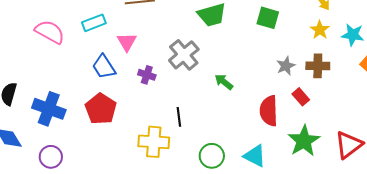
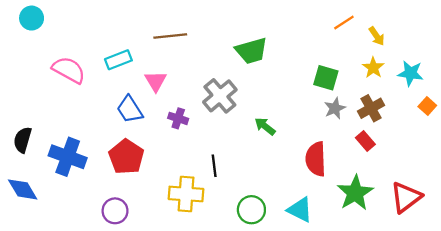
green square: (268, 18) -> (326, 78), moved
brown cross: (318, 66) -> (371, 108), turned -30
red rectangle: (301, 97) -> (365, 141), moved
purple circle: (51, 157) -> (115, 211), moved

